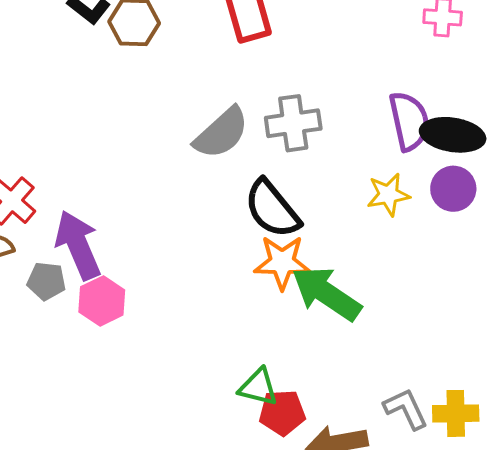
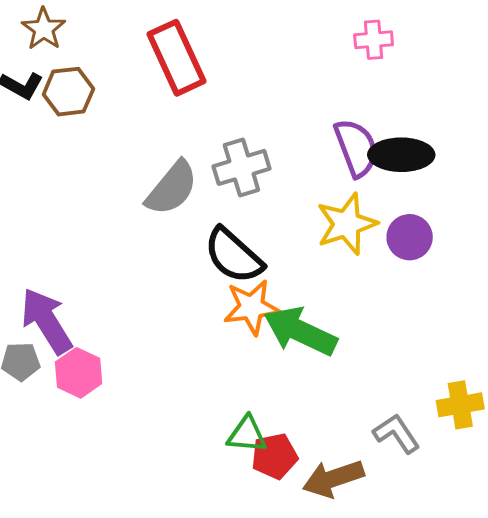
purple circle: (453, 189) -> (410, 237), moved
yellow star: (388, 195) -> (347, 224), size x1.4
yellow cross: (456, 413) -> (460, 405), moved

